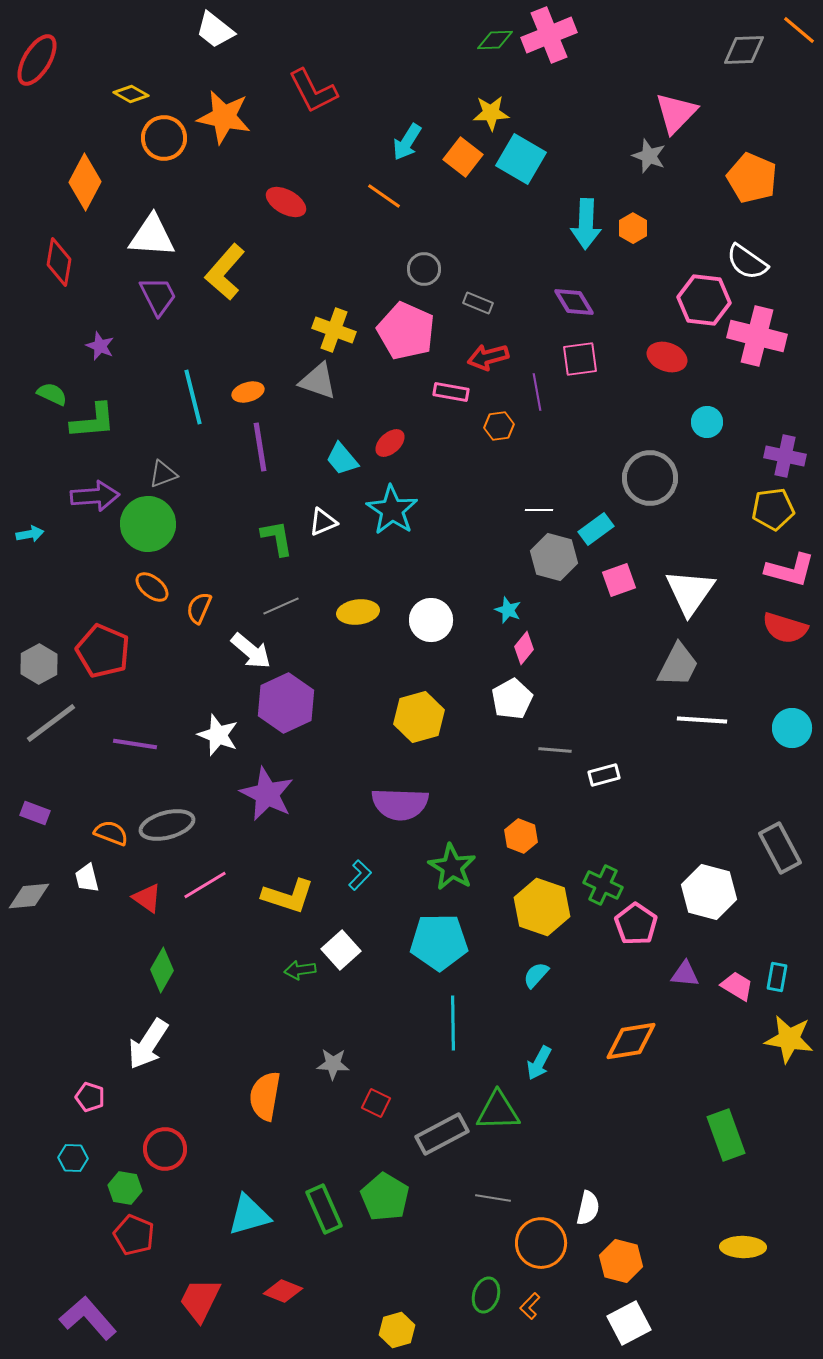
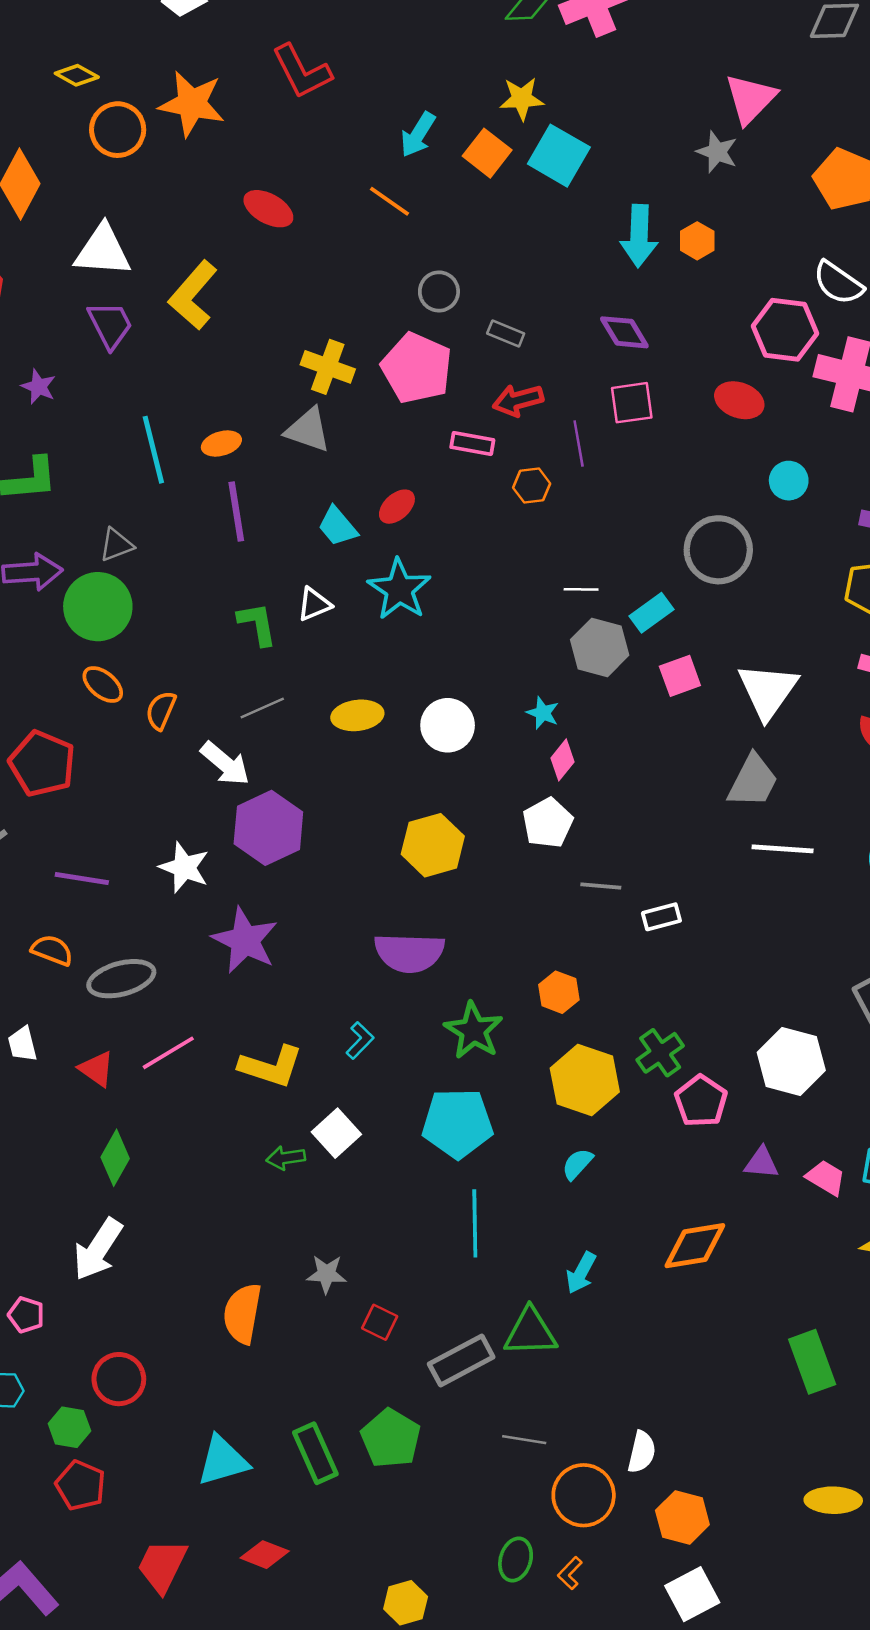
orange semicircle: (111, 833) -> (52, 950), moved
green cross: (603, 885) -> (660, 1053), turned 30

